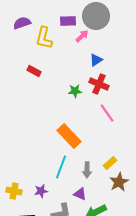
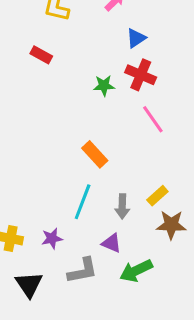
orange rectangle: (69, 136) -> (95, 154), size x0.7
brown star: (119, 182) -> (171, 225), turned 30

